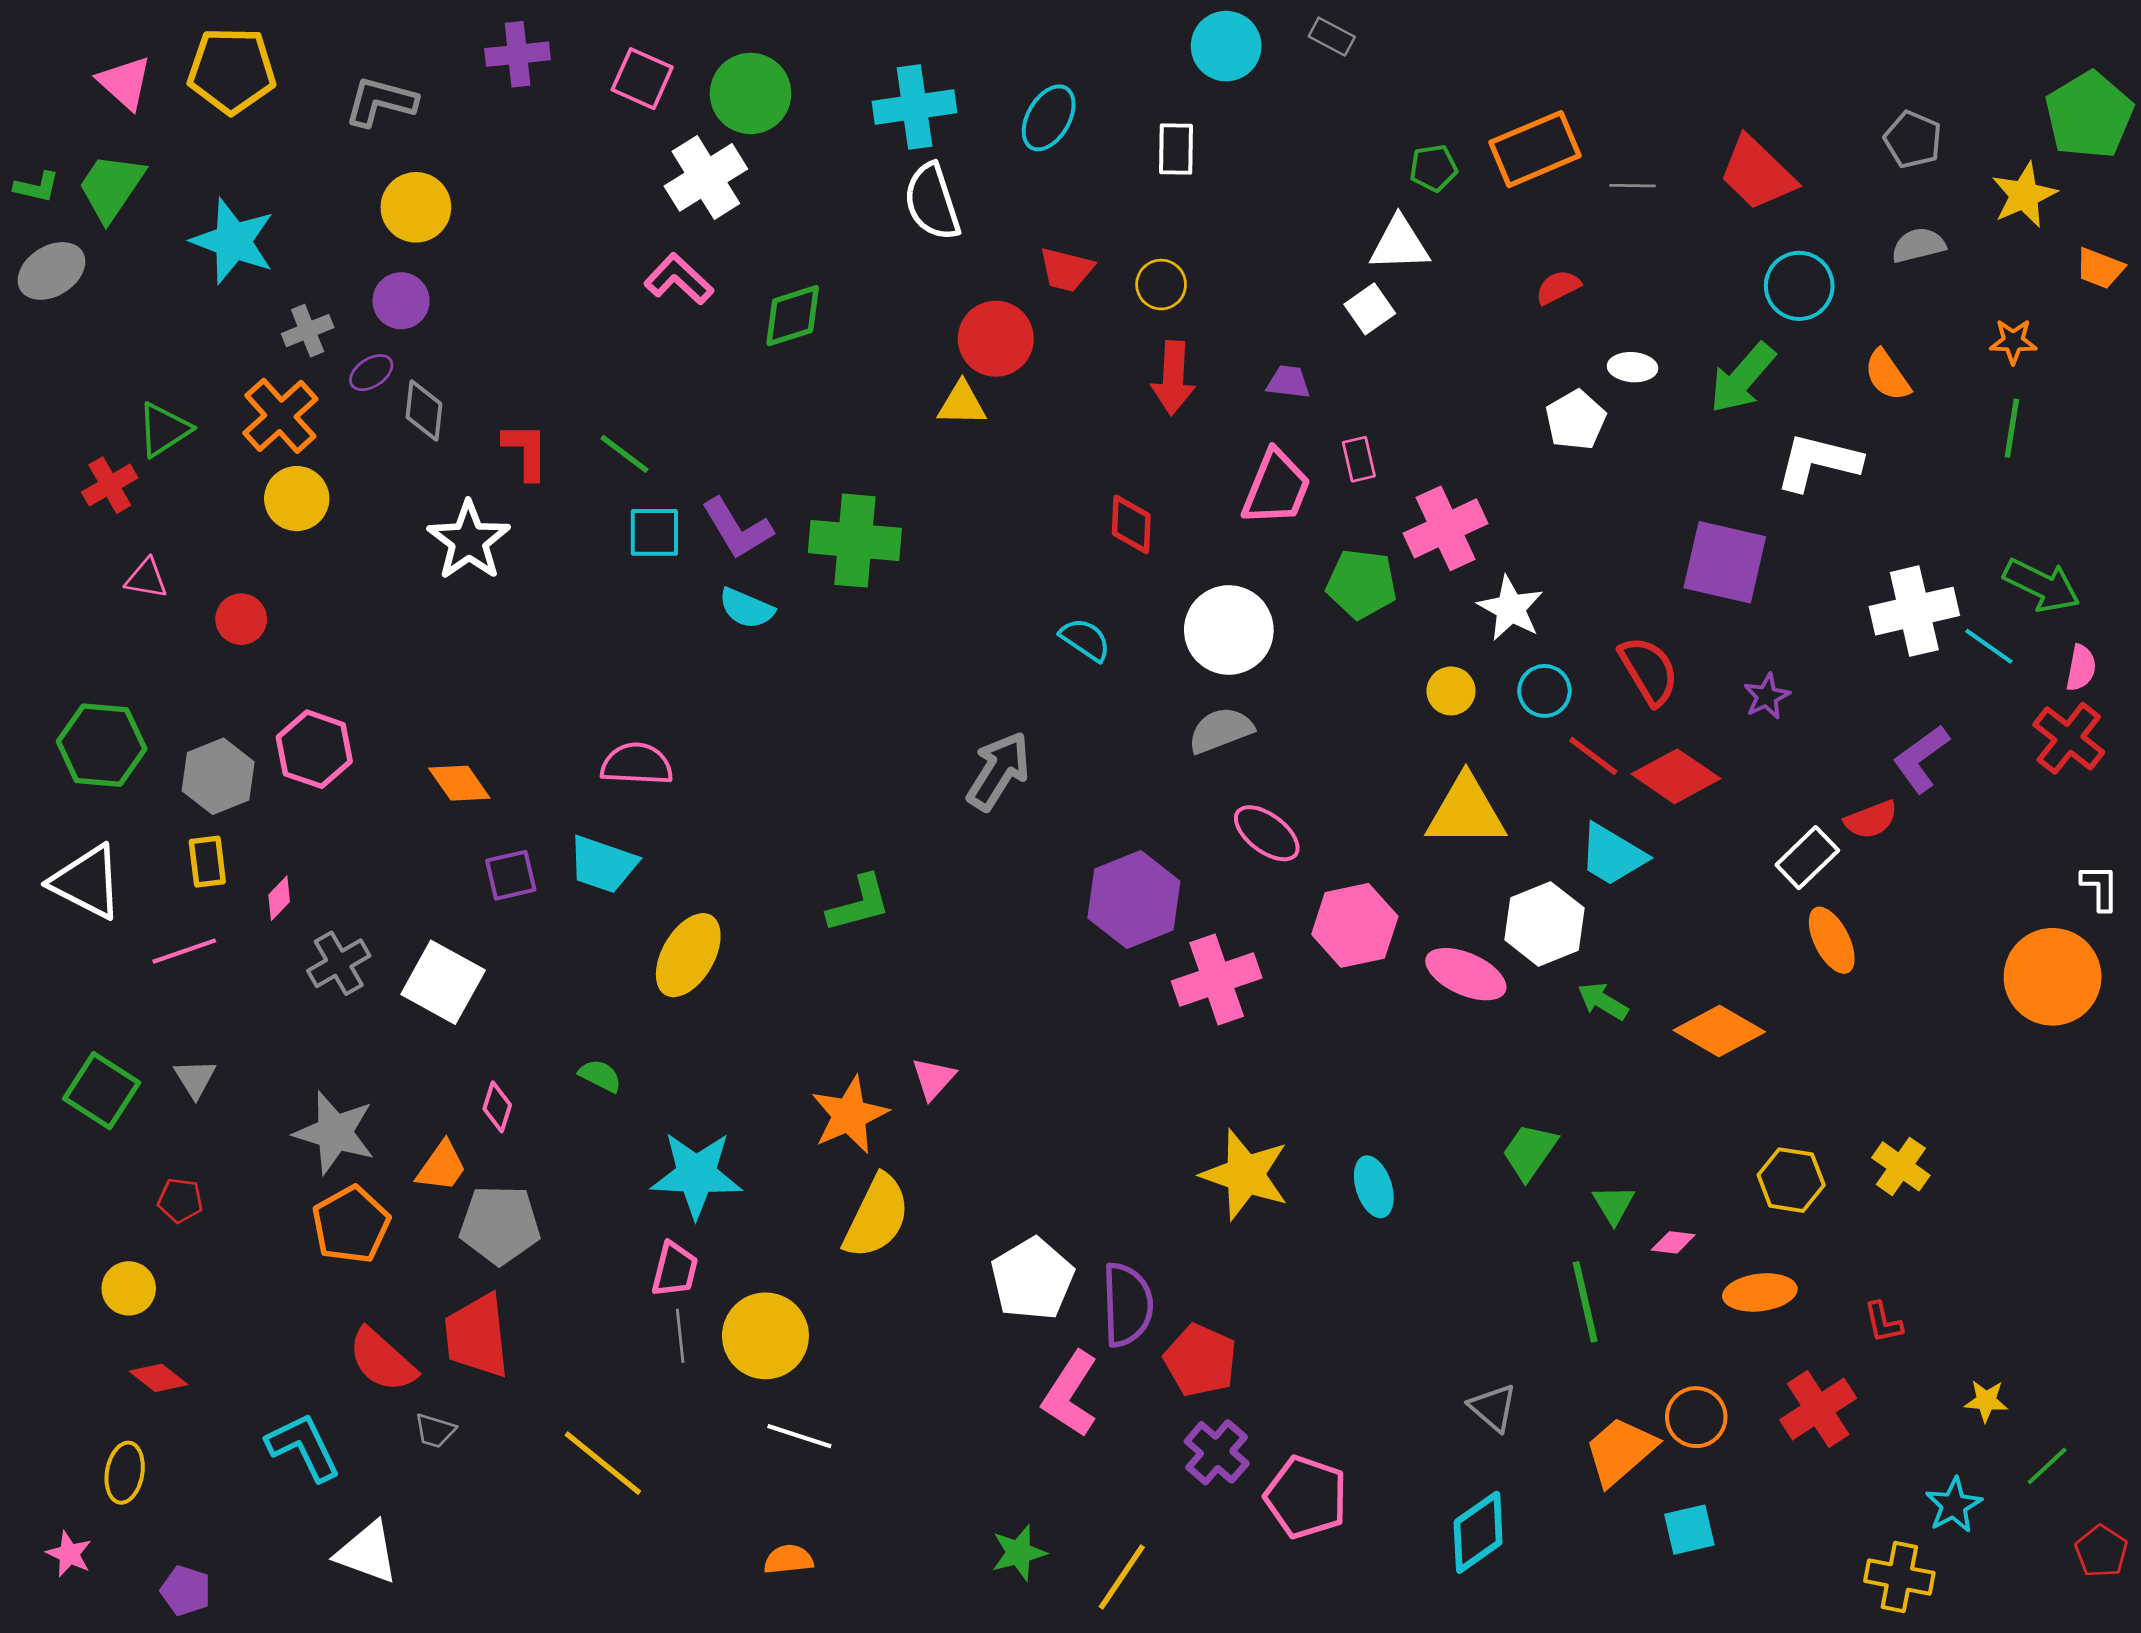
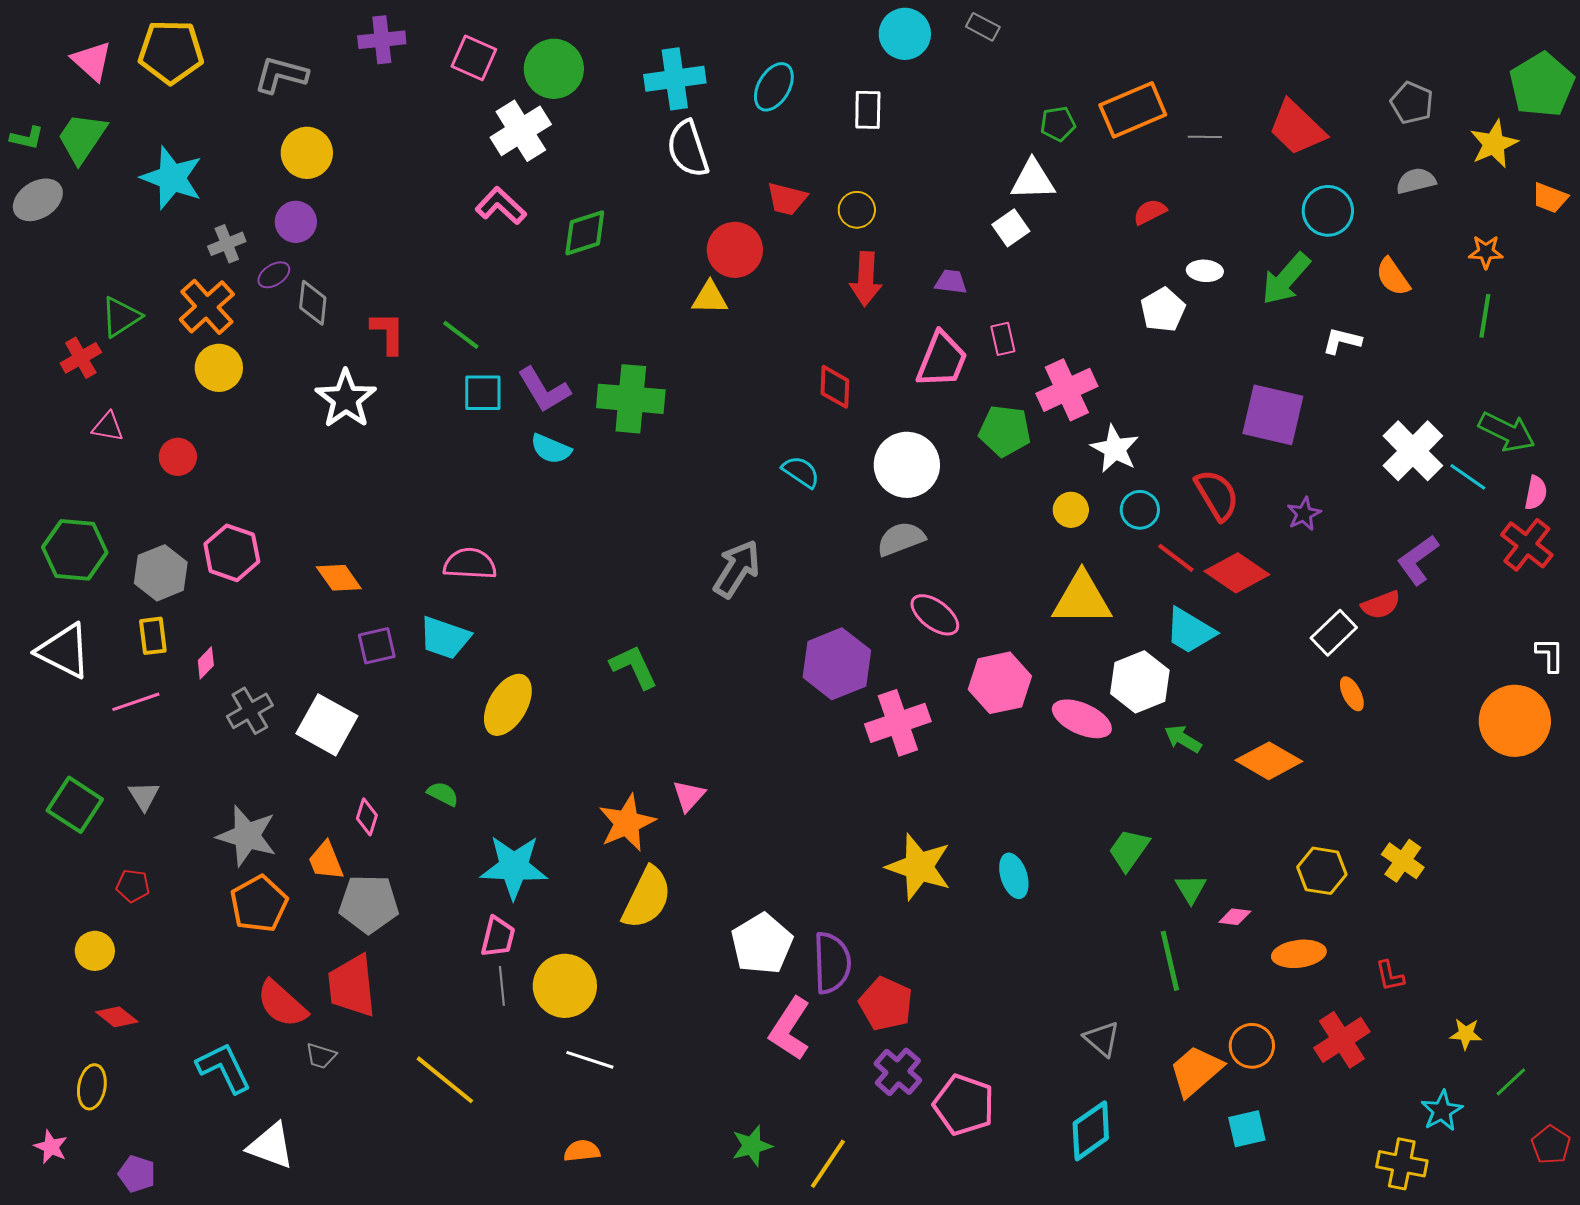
white L-shape: (1818, 462) -> (1342, 341), size x0.6
white cross: (1914, 611) -> (1413, 451), turned -32
green L-shape: (859, 904) -> (634, 667), turned -100
orange ellipse: (1832, 940) -> (1352, 694), size x0.7
orange trapezoid: (442, 1166) -> (326, 861), turned 123

